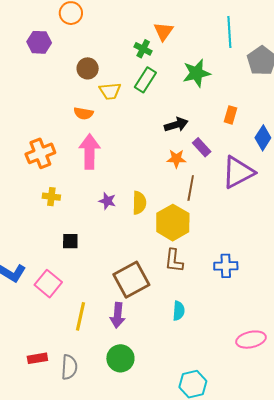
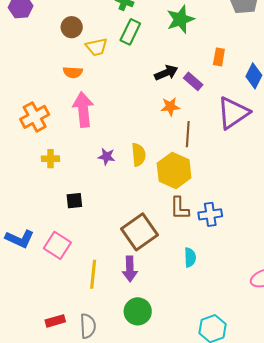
purple rectangle: (202, 147) -> (193, 81), moved
blue cross: (226, 266) -> (210, 214), moved

